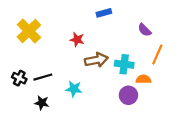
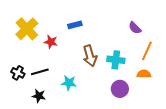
blue rectangle: (104, 13) -> (75, 25), moved
red star: (77, 40) -> (51, 42), moved
brown arrow: (96, 60) -> (90, 56), turned 85
orange semicircle: (143, 79) -> (144, 74), moved

